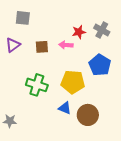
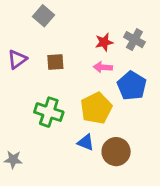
gray square: (23, 18) -> (44, 16), moved, turned 35
pink arrow: (66, 45) -> (103, 67), moved
yellow pentagon: (73, 82) -> (96, 108), turned -30

